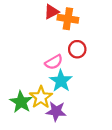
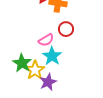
green star: (21, 102) -> (22, 63), moved
purple star: (56, 111) -> (48, 82), turned -30

